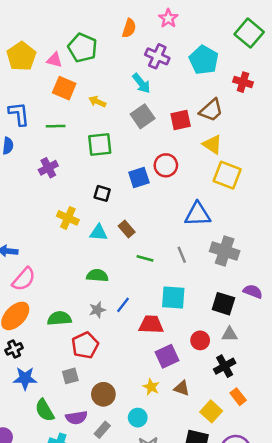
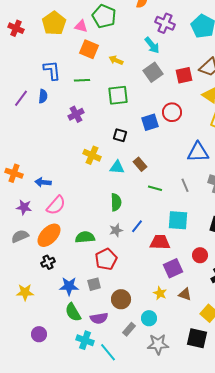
green semicircle: (97, 276) -> (116, 202), turned 84
blue star: (25, 378) -> (69, 286), moved
gray rectangle: (102, 430) -> (129, 329), moved

